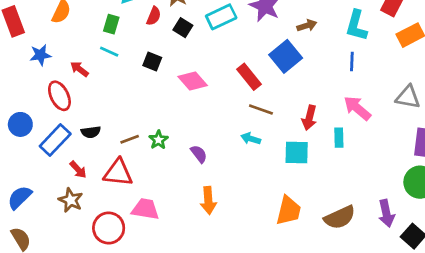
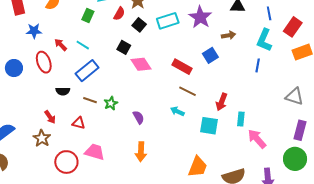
cyan line: (109, 52) -> (83, 45), moved
blue square: (286, 56) -> (210, 55), size x0.7
black square: (152, 62) -> (124, 47), moved
red rectangle: (249, 77) -> (182, 67), turned -30
pink arrow: (357, 108) -> (257, 139), moved
blue circle: (20, 124) -> (14, 68), moved
brown line: (130, 139) -> (90, 100), turned 32
blue rectangle: (55, 140) -> (87, 71), moved
red triangle: (118, 173) -> (79, 123), size x0.6

